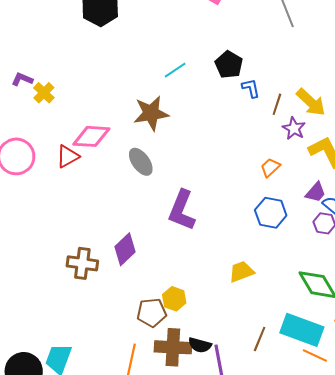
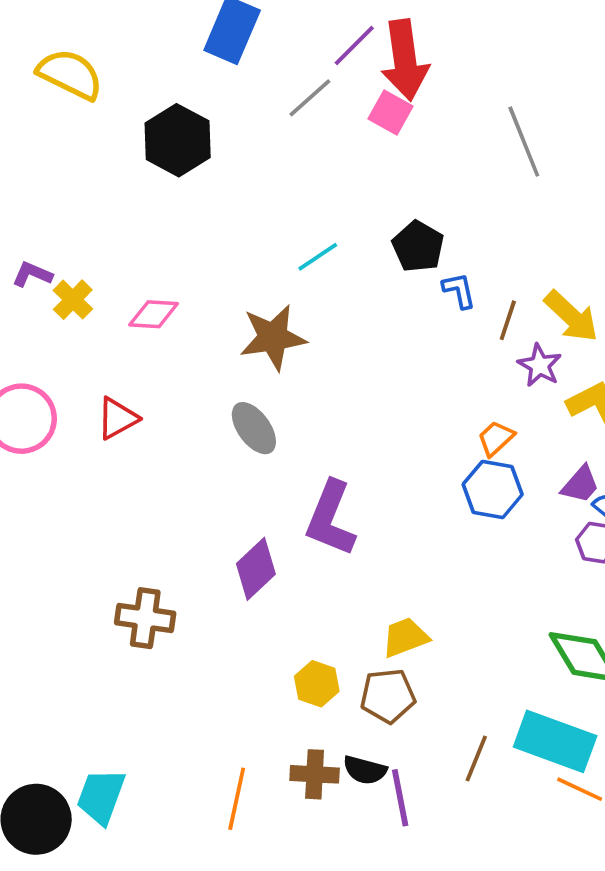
pink diamond: (91, 136) -> (154, 314), moved, size x0.7
blue hexagon: (271, 213) -> (493, 489), moved
purple diamond: (125, 249) -> (256, 569), moved
yellow trapezoid: (241, 272) -> (405, 637), moved
brown pentagon: (152, 313) -> (388, 696), moved
brown cross: (173, 347) -> (315, 774), size x0.7

